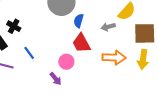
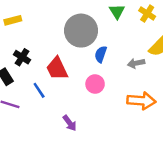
red trapezoid: (81, 43) -> (57, 69), moved
pink circle: (66, 62) -> (95, 84), moved

